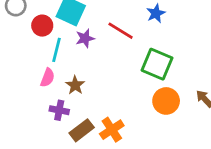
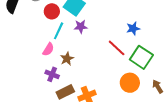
blue star: (156, 13) -> (133, 28), moved
red line: (121, 31) -> (117, 48), moved
green square: (157, 64) -> (141, 57), moved

